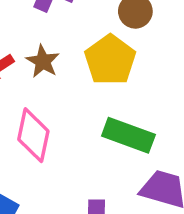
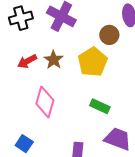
green rectangle: (128, 135) -> (100, 106), size x0.7

